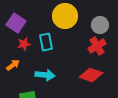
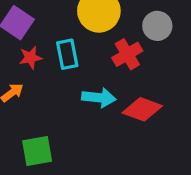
red cross: (97, 46) -> (127, 54), moved
cyan arrow: (45, 75) -> (99, 98), moved

